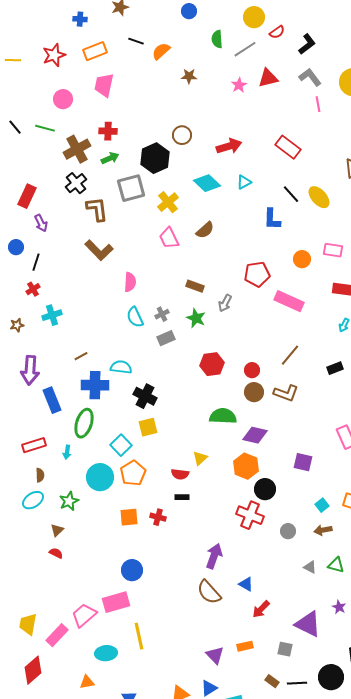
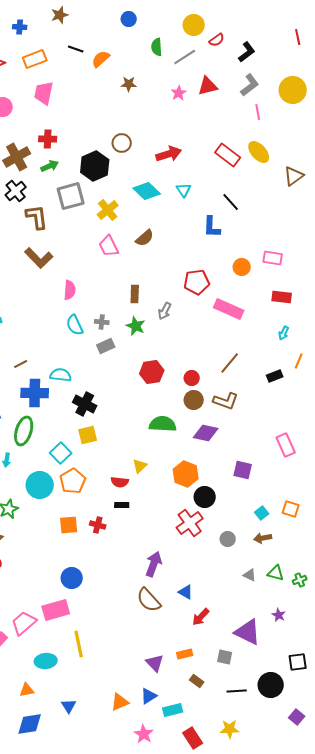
gray L-shape: (310, 77) -> (250, 85), turned 90
cyan triangle: (244, 182) -> (184, 190), turned -35
yellow ellipse: (319, 197) -> (259, 152), moved
brown rectangle: (195, 286) -> (135, 294), turned 72
gray cross: (162, 314) -> (102, 322), turned 32
purple diamond: (255, 435) -> (206, 433), moved
red cross: (250, 515) -> (190, 523), turned 32
brown rectangle: (272, 681) -> (197, 681), moved

